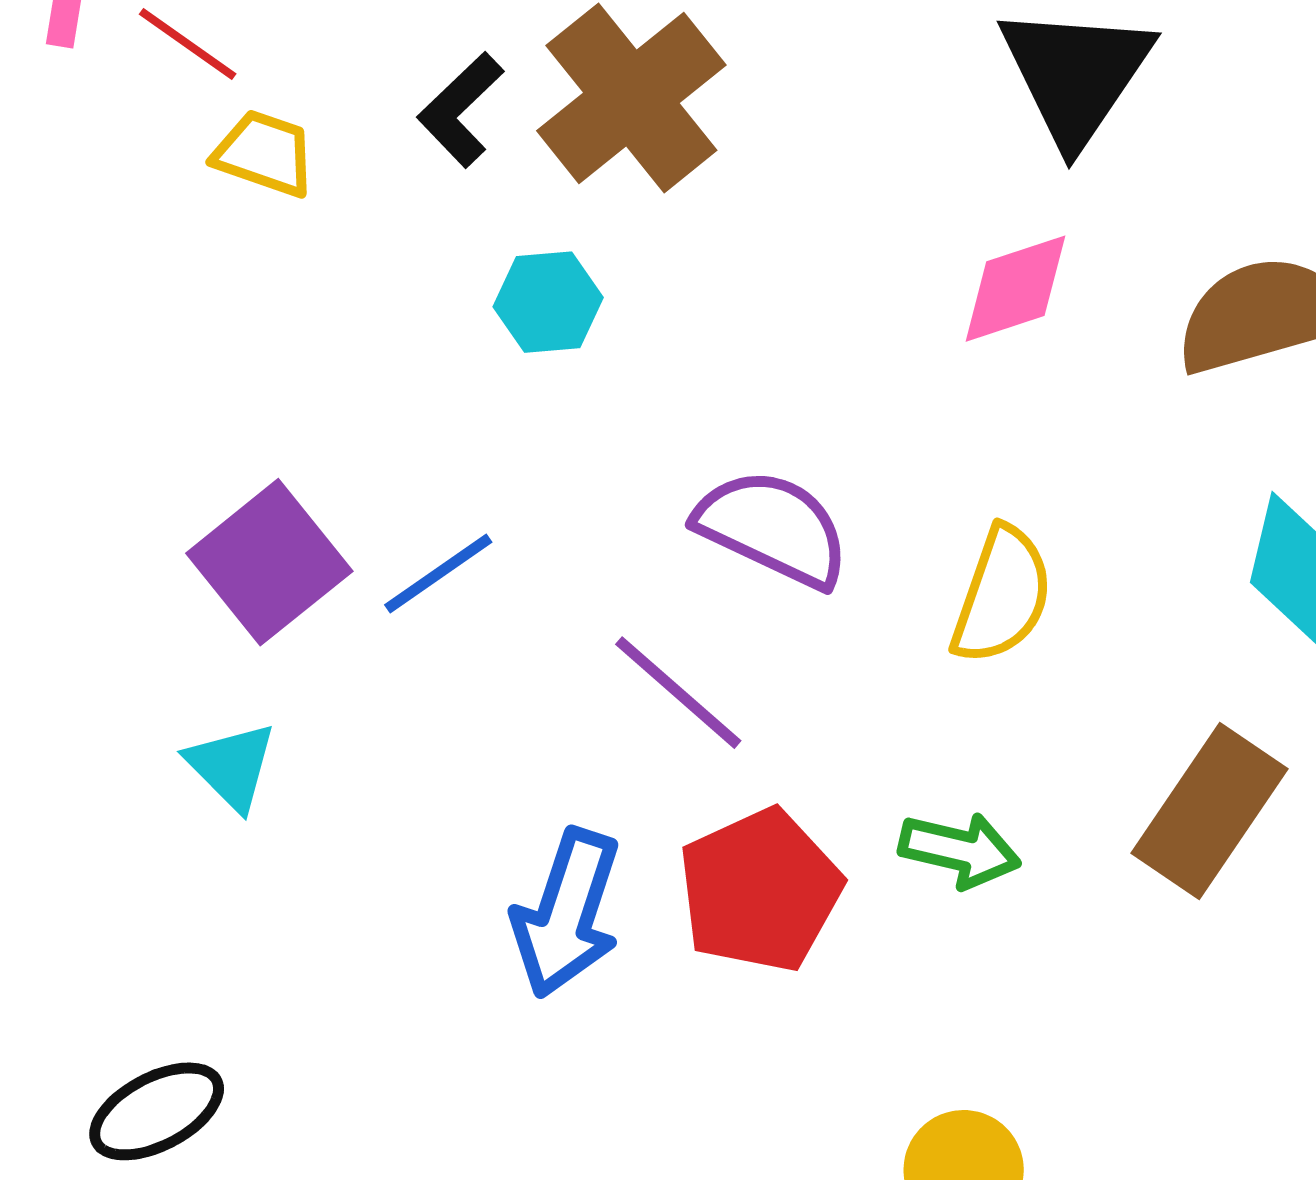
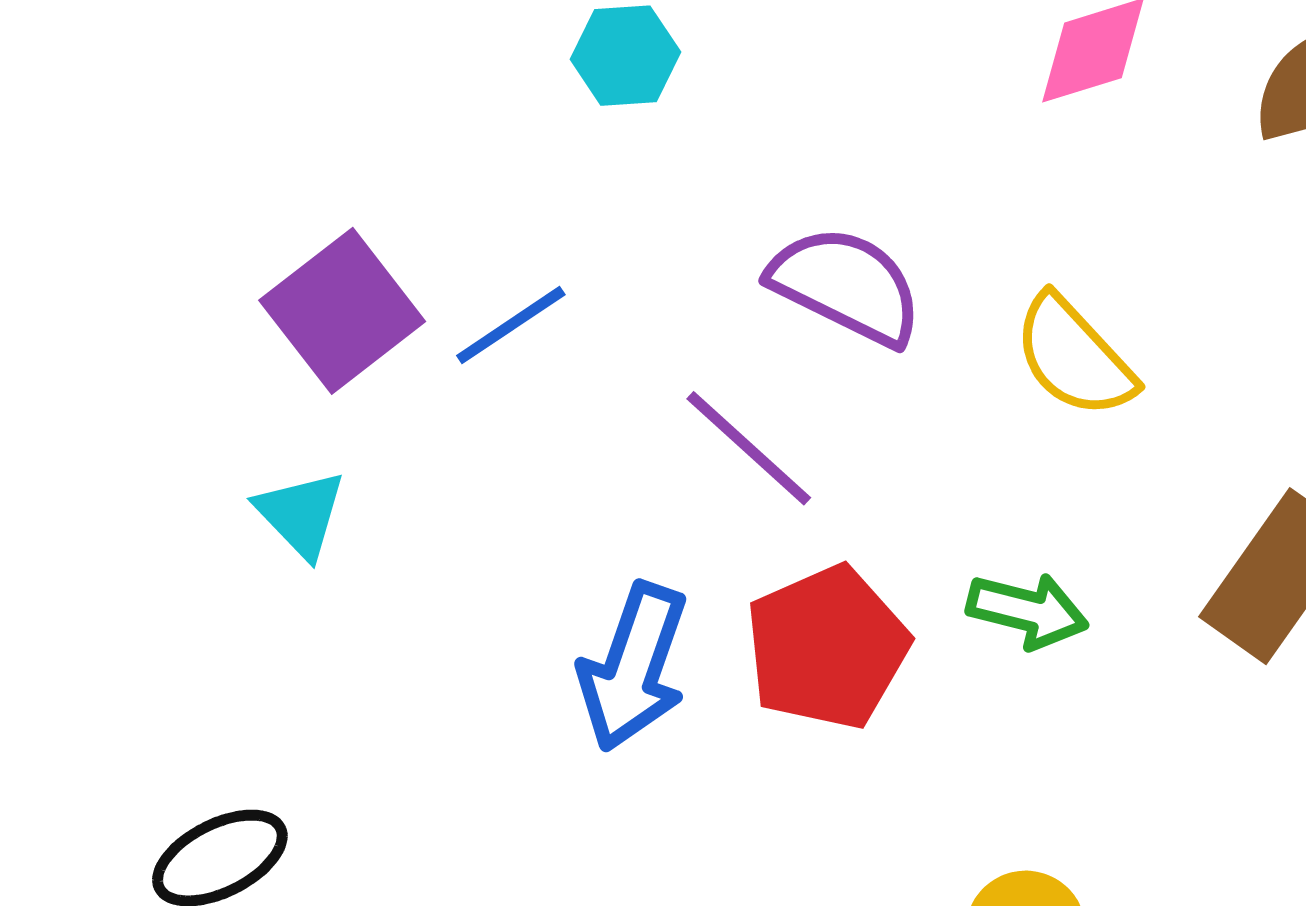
yellow semicircle: (1002, 595) -> (1074, 357), turned 117

